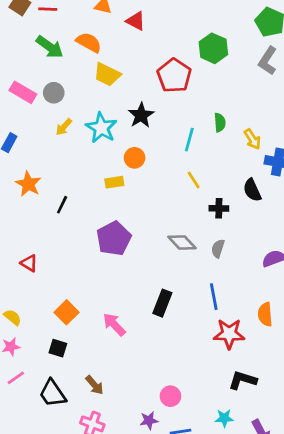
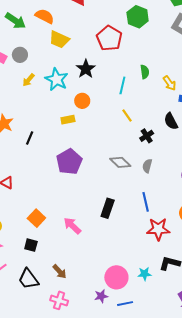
black cross: (219, 208) -> (147, 136), turned -32
pink circle: (170, 396) -> (116, 277), size x1.5
cyan star: (224, 418) -> (145, 274), moved

